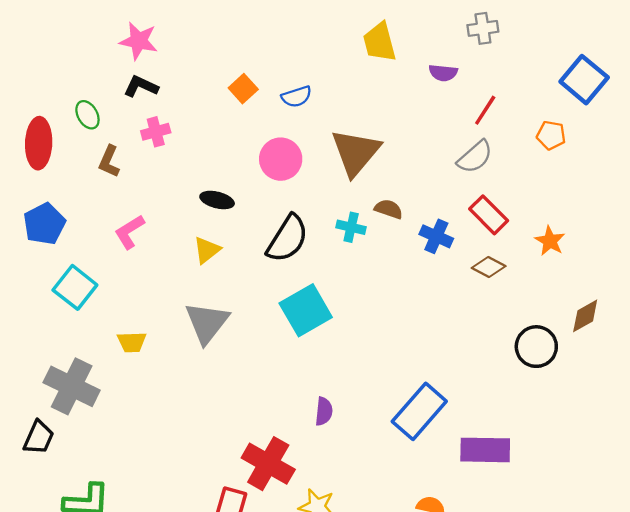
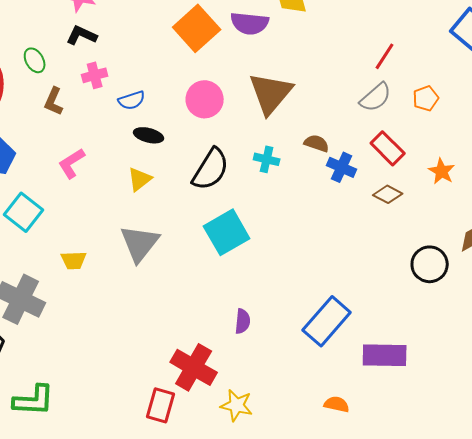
purple semicircle: (443, 73) -> (250, 23), moved, size x1.5
orange square: (243, 89) -> (197, 28), moved, size x1.8
blue semicircle: (297, 97) -> (132, 100), moved
orange pentagon: (551, 135) -> (426, 98), moved, turned -30
brown semicircle: (389, 209) -> (317, 143), moved

